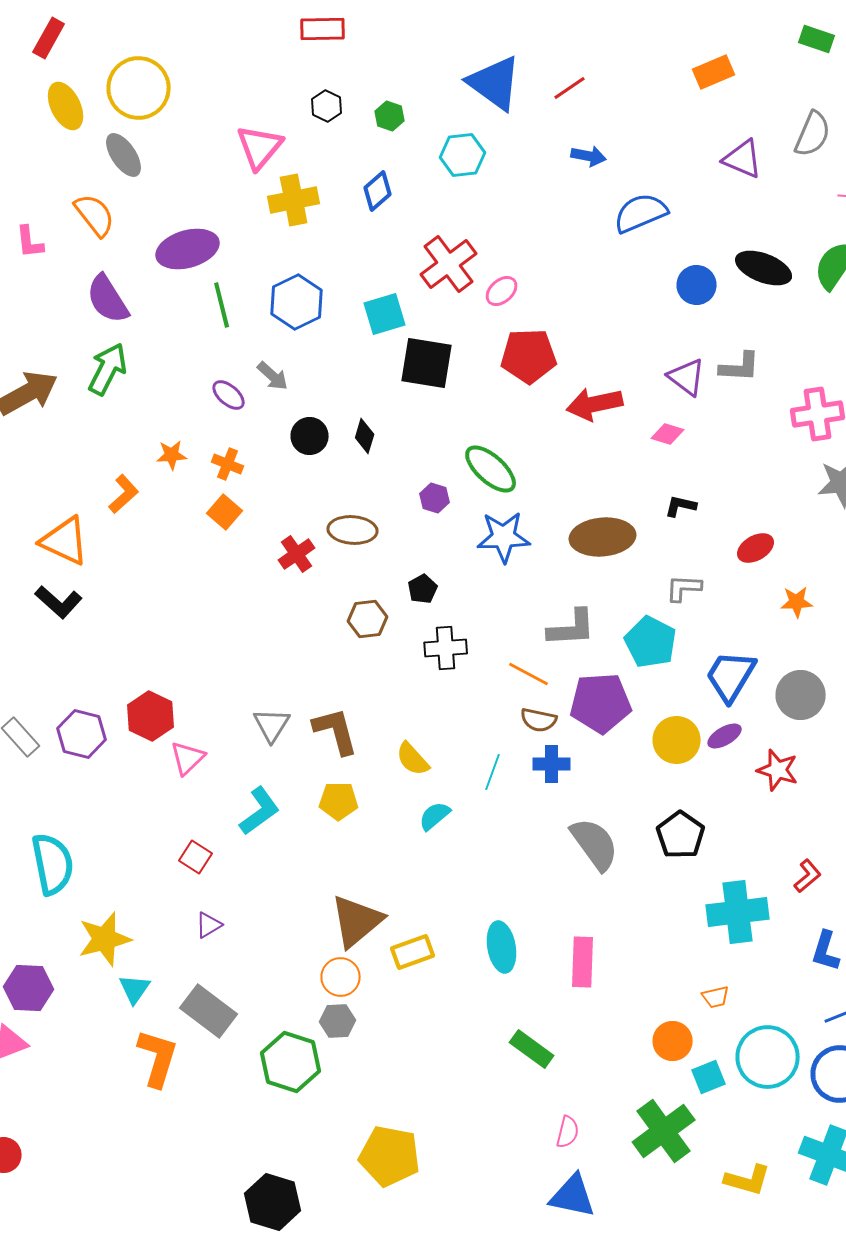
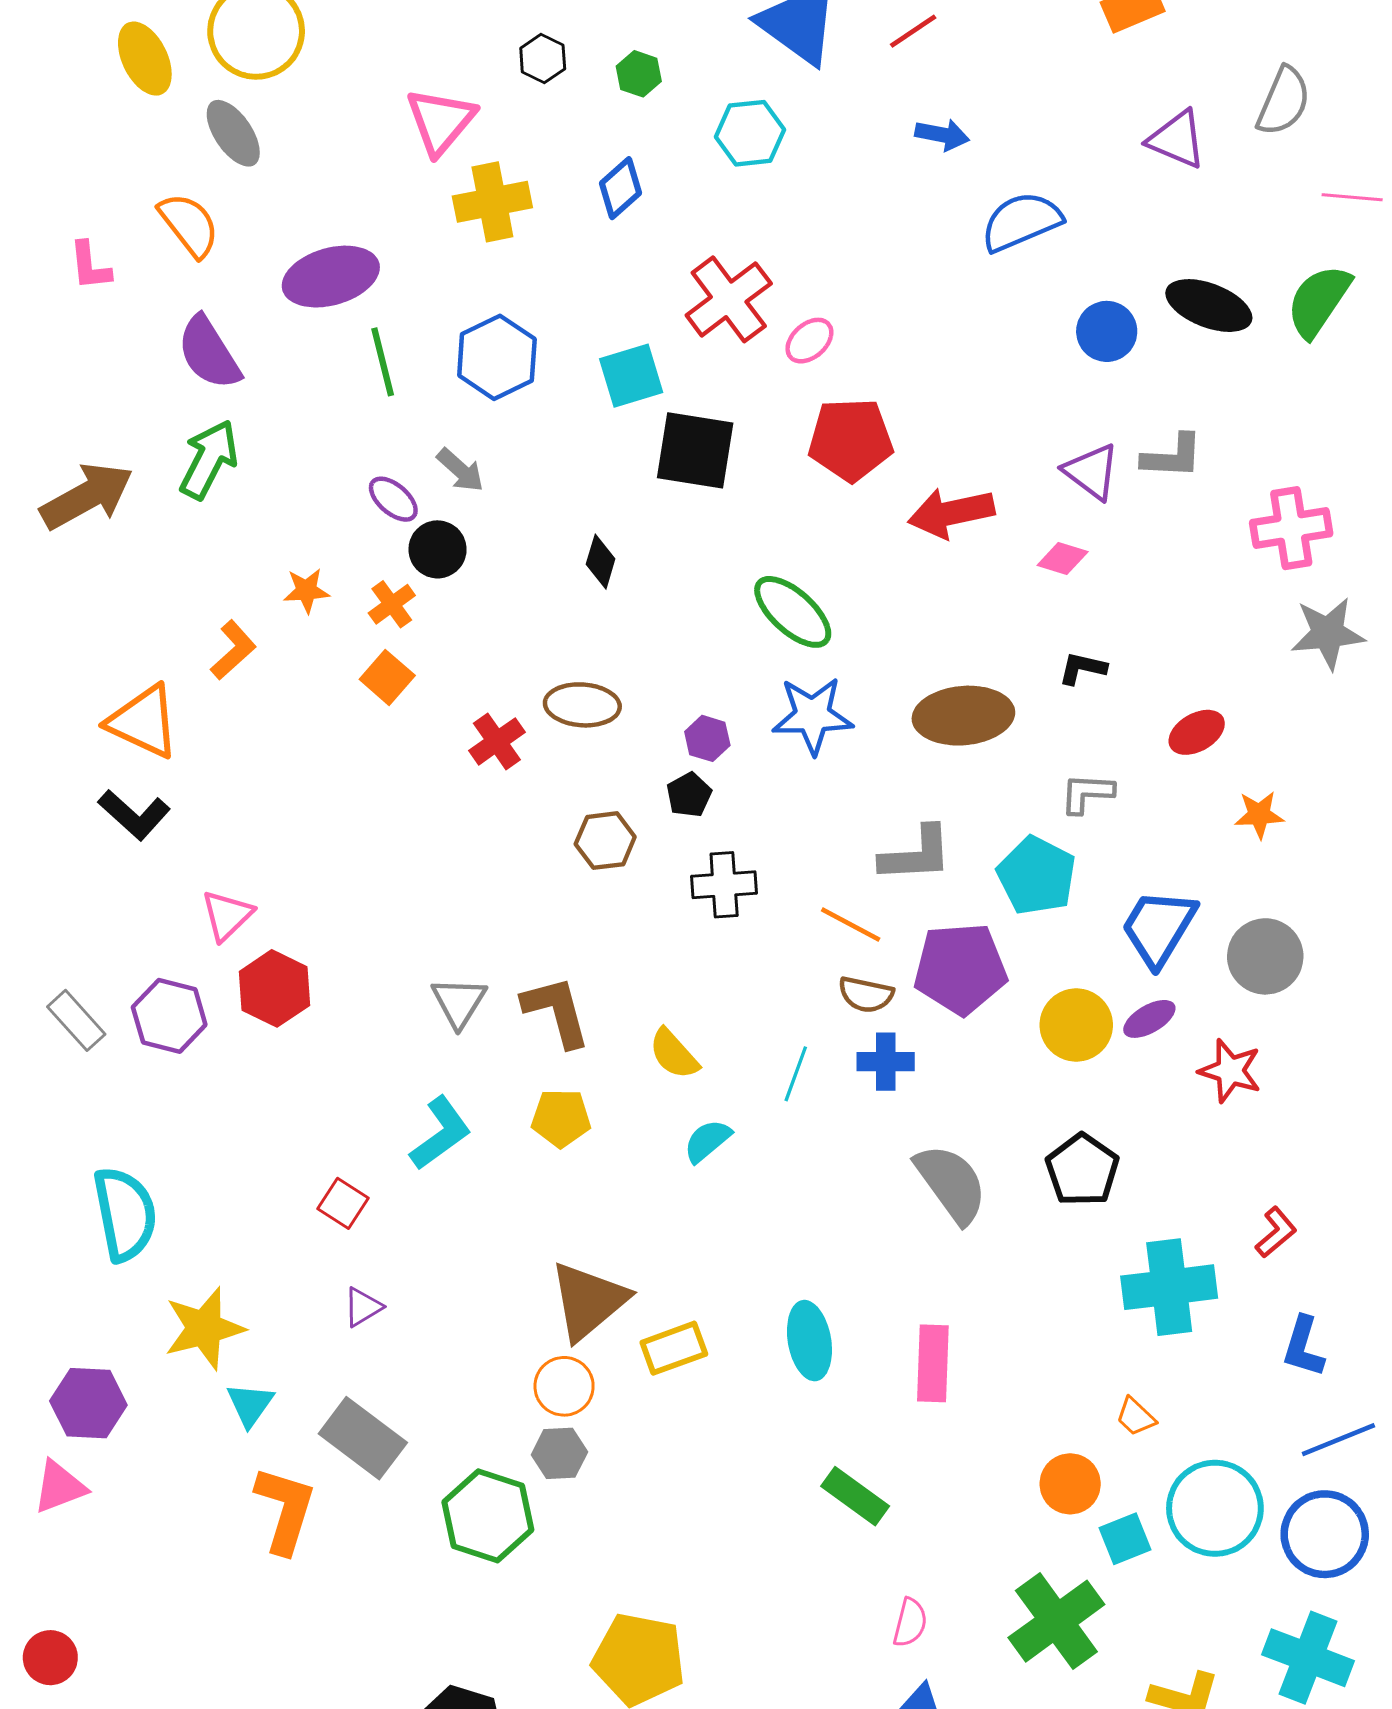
black circle: (310, 436) -> (438, 549), moved
orange cross: (228, 464) -> (392, 604), turned 32
purple hexagon: (435, 498) -> (707, 738), moved
pink triangle: (188, 758) -> (227, 915), moved
orange trapezoid: (716, 997) -> (1136, 1417), turned 56

